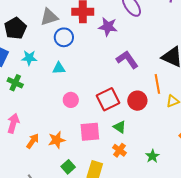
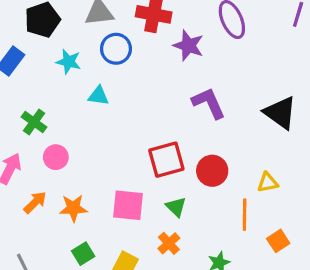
cyan star: (29, 58) -> (69, 62), moved
green cross: (15, 83) -> (34, 122), moved
orange line: (157, 84) -> (245, 215), moved
pink circle: (71, 100) -> (56, 157), moved

